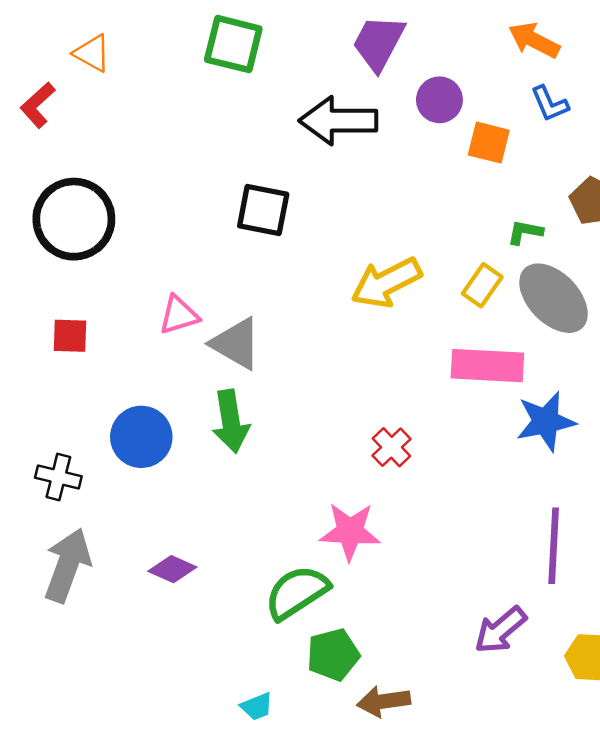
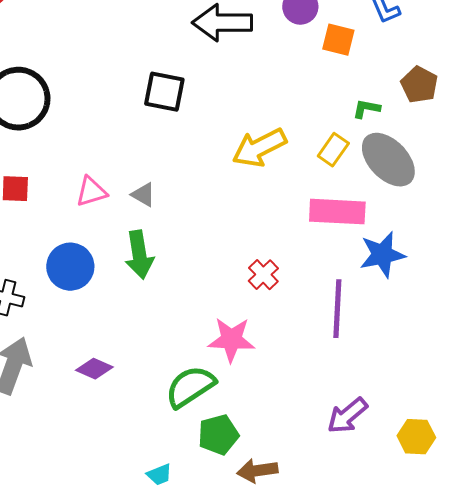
pink triangle: (179, 315) -> (91, 192), moved
gray triangle: (236, 344) -> (143, 195), size x0.6
purple line: (554, 546) -> (337, 309), moved

